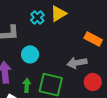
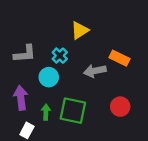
cyan cross: (37, 18) -> (60, 56), moved
gray arrow: (77, 63) -> (95, 71), moved

